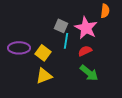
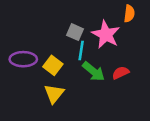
red semicircle: (85, 51) -> (121, 73), moved
green arrow: (89, 73) -> (93, 71), moved
yellow triangle: (44, 76) -> (54, 94), turned -30

